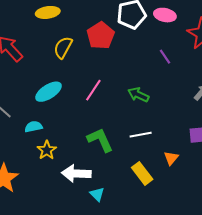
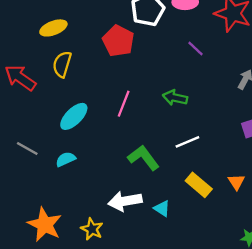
yellow semicircle: (63, 47) -> (62, 64), moved
yellow star: (47, 150) -> (92, 229), moved
orange triangle: (171, 158) -> (236, 182), moved
cyan triangle: (97, 194) -> (162, 208), moved

